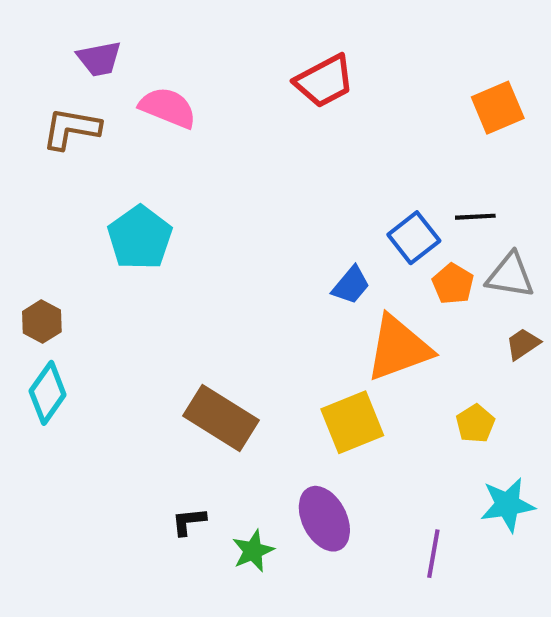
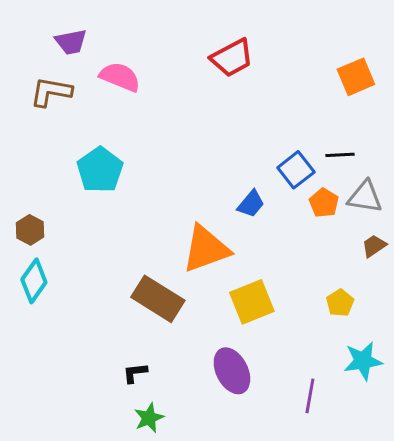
orange triangle: (398, 348) -> (206, 249), moved
green star: (253, 551) -> (149, 418), moved

